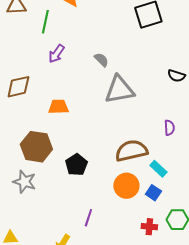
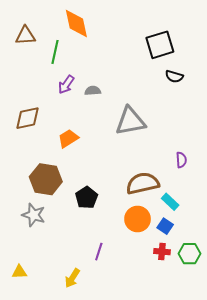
gray semicircle: (101, 60) -> (93, 91), moved, turned -49
black semicircle: (176, 76) -> (174, 76), moved
orange trapezoid: (58, 107) -> (68, 139), turned -30
red cross: (149, 227) -> (162, 252), moved

